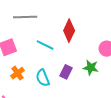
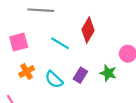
cyan semicircle: (43, 78) -> (54, 79), turned -30

